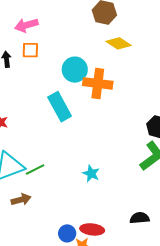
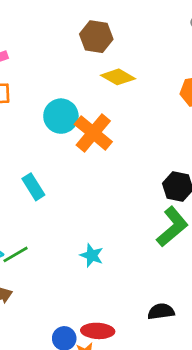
orange cross: (98, 83) -> (93, 133), turned 36
cyan rectangle: (60, 107) -> (33, 187), moved, size x0.7

